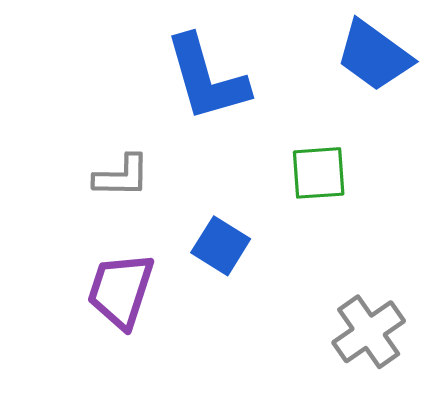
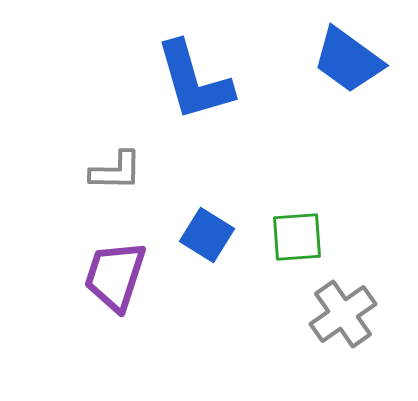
green square: (319, 173) -> (297, 237), moved

